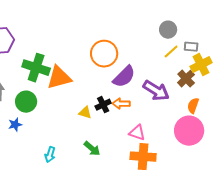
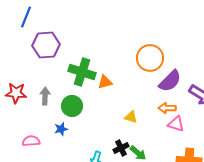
orange triangle: (59, 78) -> (105, 82), size x0.6
black cross: (103, 105) -> (121, 148), moved
pink triangle: (137, 133) -> (176, 124), moved

